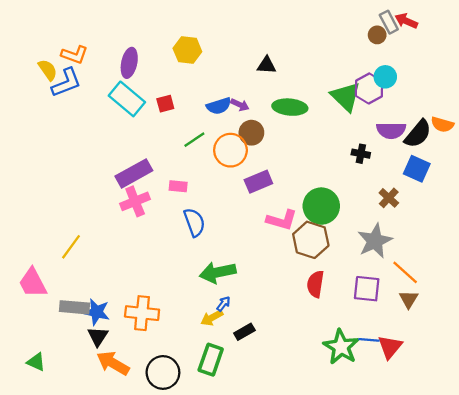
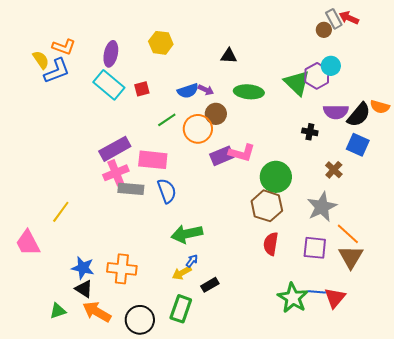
pink rectangle: (178, 186) -> (153, 160), size x1.8
pink L-shape: (282, 220) -> (242, 153), moved
brown triangle: (409, 299) -> (351, 257), size x1.5
gray rectangle: (75, 307) -> (131, 189), moved
black triangle: (98, 336) -> (84, 289), turned -30
green triangle: (36, 362) -> (58, 311), moved, turned -42

